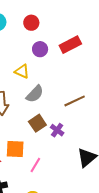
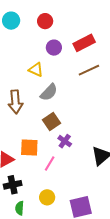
brown line: (75, 101) -> (89, 70), moved
purple cross: (57, 130) -> (65, 141), moved

